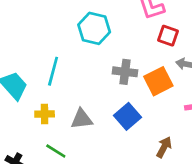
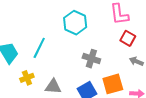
orange square: (158, 81) -> (113, 84), moved
yellow cross: (45, 114) -> (27, 78), turned -32

